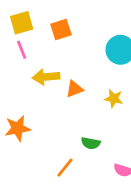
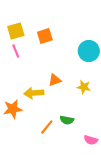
yellow arrow: (46, 77) -> (34, 93), moved
orange line: (65, 168) -> (47, 127), moved

